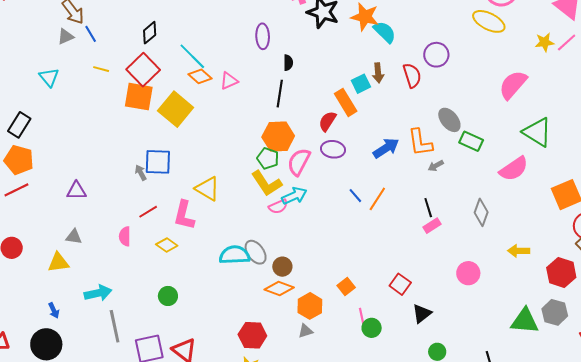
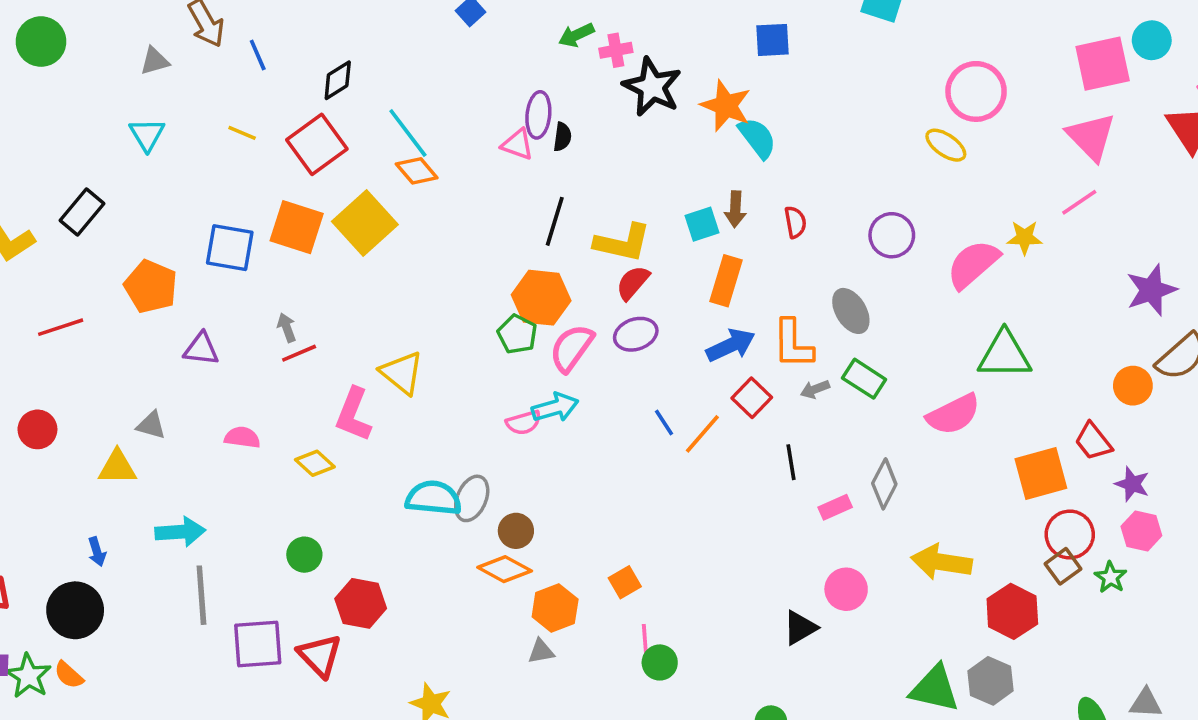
yellow ellipse: (489, 21) -> (946, 145), size x0.7
blue line: (91, 34) -> (258, 55), moved
gray triangle: (66, 37) -> (155, 61), moved
yellow star: (545, 42) -> (1025, 238), moved
purple circle: (436, 55) -> (892, 235), moved
black semicircle: (288, 63) -> (562, 137), moved
red semicircle: (412, 75) -> (795, 222), size x0.7
pink triangle: (229, 81) -> (517, 144), moved, turned 36
orange square: (139, 97) -> (297, 227), moved
orange rectangle: (346, 102) -> (726, 281), moved, turned 40
green triangle: (537, 132) -> (1005, 355), turned -40
green rectangle: (471, 141) -> (864, 379), moved
purple ellipse: (333, 149) -> (636, 334), turned -35
orange pentagon: (19, 160) -> (151, 286), moved
blue square: (158, 162) -> (230, 248), moved
yellow L-shape: (267, 183) -> (623, 243), moved, turned -52
purple triangle: (76, 191) -> (201, 349), moved
red line: (148, 212) -> (299, 353), moved
pink rectangle: (432, 226) -> (835, 507), moved
pink semicircle: (125, 236) -> (242, 437), turned 90
yellow arrow: (519, 251) -> (941, 562), size x1.5
gray ellipse: (256, 252) -> (472, 498), turned 50
red square: (400, 284) -> (752, 398), moved
black triangle: (422, 314) -> (800, 628), moved
red hexagon: (252, 335) -> (361, 603), moved

